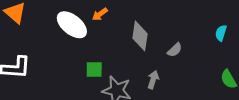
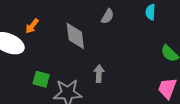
gray semicircle: (175, 50) -> (108, 16), moved
green square: (94, 69) -> (41, 79), turned 30

